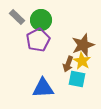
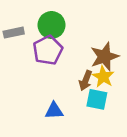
gray rectangle: (17, 17) -> (14, 33), moved, turned -56
blue triangle: (43, 88) -> (54, 111), size x0.7

